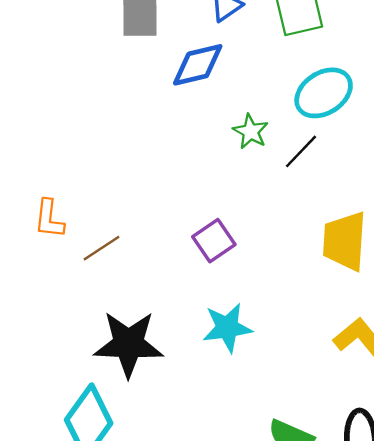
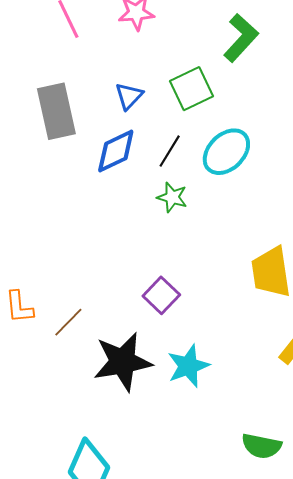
black line: (301, 151) -> (170, 151), moved
black star: (128, 344) -> (123, 362), moved

